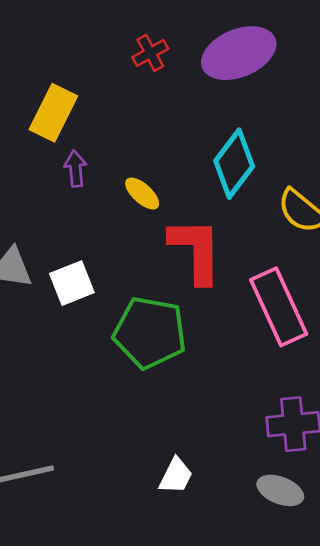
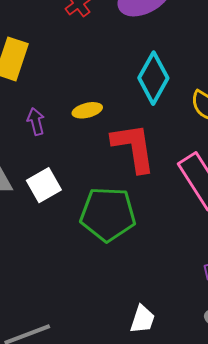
purple arrow: (75, 169) -> (36, 122), moved
yellow ellipse: (142, 193) -> (87, 110), turned -48

